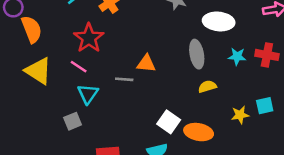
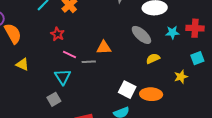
red star: (89, 38) -> (57, 34), size x0.6
gray ellipse: (197, 54) -> (141, 35), turned -30
pink line: (79, 67) -> (69, 55), moved
yellow triangle: (38, 71) -> (22, 64), size x0.6
cyan square: (265, 106) -> (197, 58), moved

